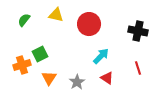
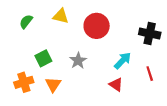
cyan arrow: (101, 56) -> (123, 61), moved
orange cross: (22, 65) -> (24, 82), moved
gray star: (77, 82) -> (78, 61), moved

